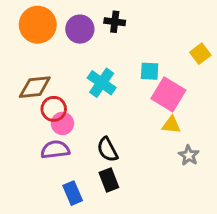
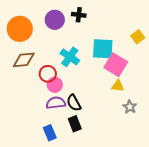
orange circle: (38, 25) -> (20, 29), moved
cyan square: (150, 71) -> (103, 49), size x1.6
red circle: (54, 109) -> (48, 74), moved
pink circle: (62, 123) -> (55, 85), moved
purple semicircle: (55, 150) -> (56, 103), moved

